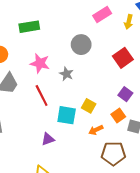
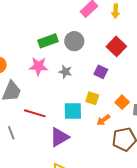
green rectangle: (29, 27) -> (48, 41), moved
purple square: (125, 94) -> (101, 72), moved
red line: (42, 95) -> (35, 113), moved, turned -35
purple triangle: (48, 139) -> (59, 137), size x1.5

